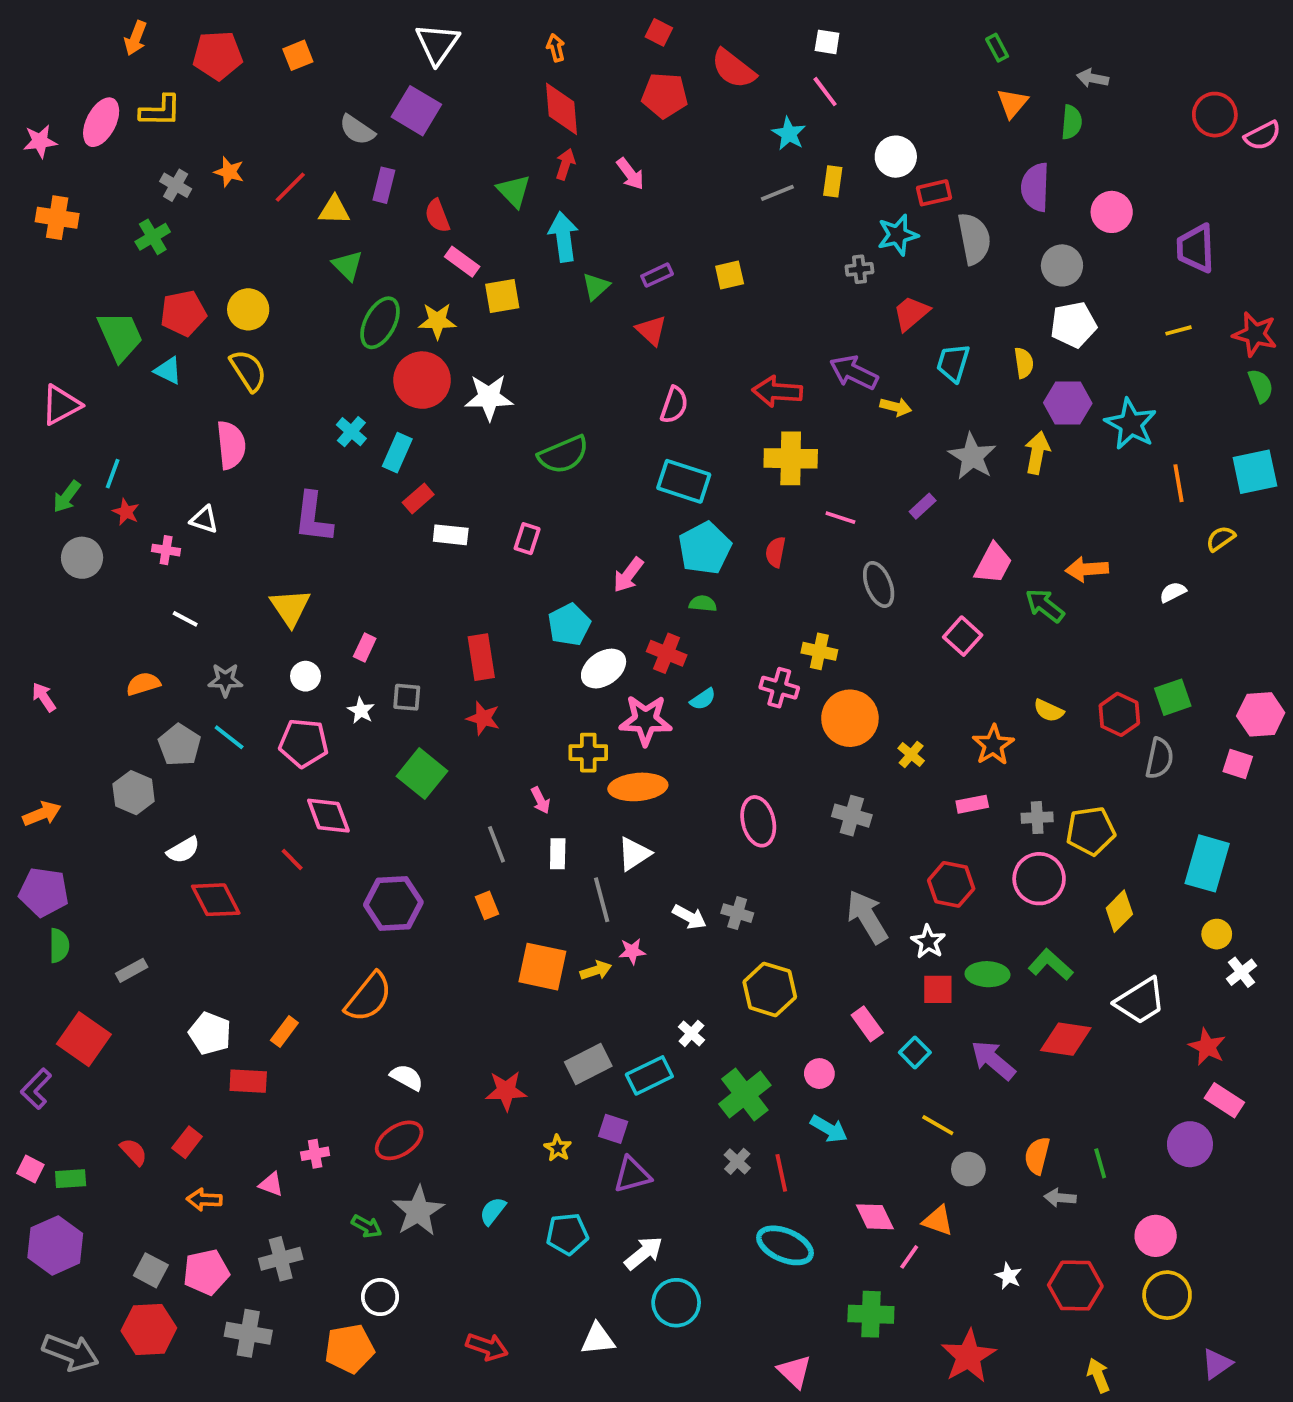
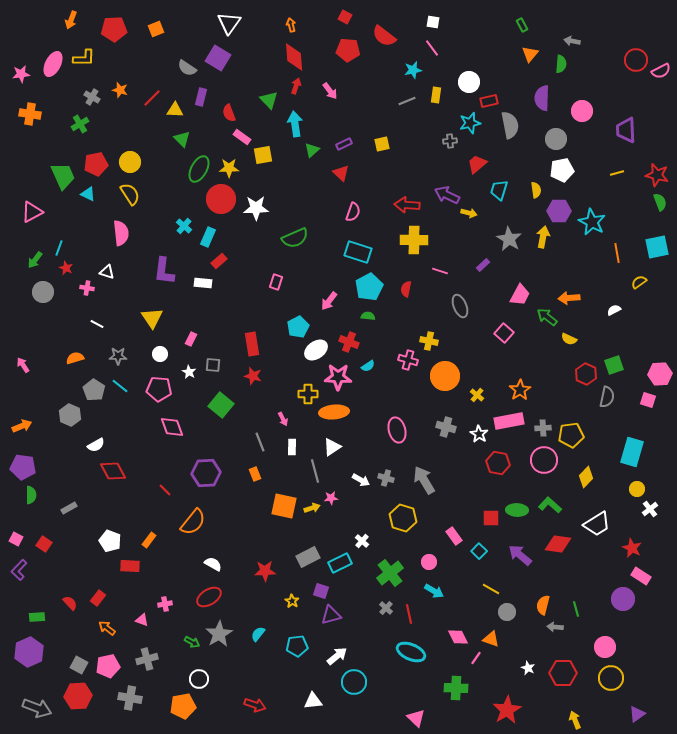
cyan star: (789, 134) -> (413, 70), turned 30
white rectangle: (451, 535) -> (203, 283), moved
yellow semicircle: (1049, 711) -> (569, 339), moved
pink rectangle: (972, 804) -> (509, 421), size x1.8
red line: (292, 860) -> (165, 490), moved
gray arrow: (867, 917) -> (424, 480), moved
white star: (928, 942) -> (479, 434), moved
red square: (84, 1039) -> (44, 544), size x0.6
pink square: (30, 1169) -> (16, 539), moved
orange arrow: (204, 1200) -> (107, 628), turned 36

